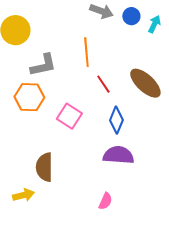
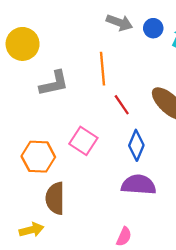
orange hexagon: (29, 97) -> (38, 157), moved

